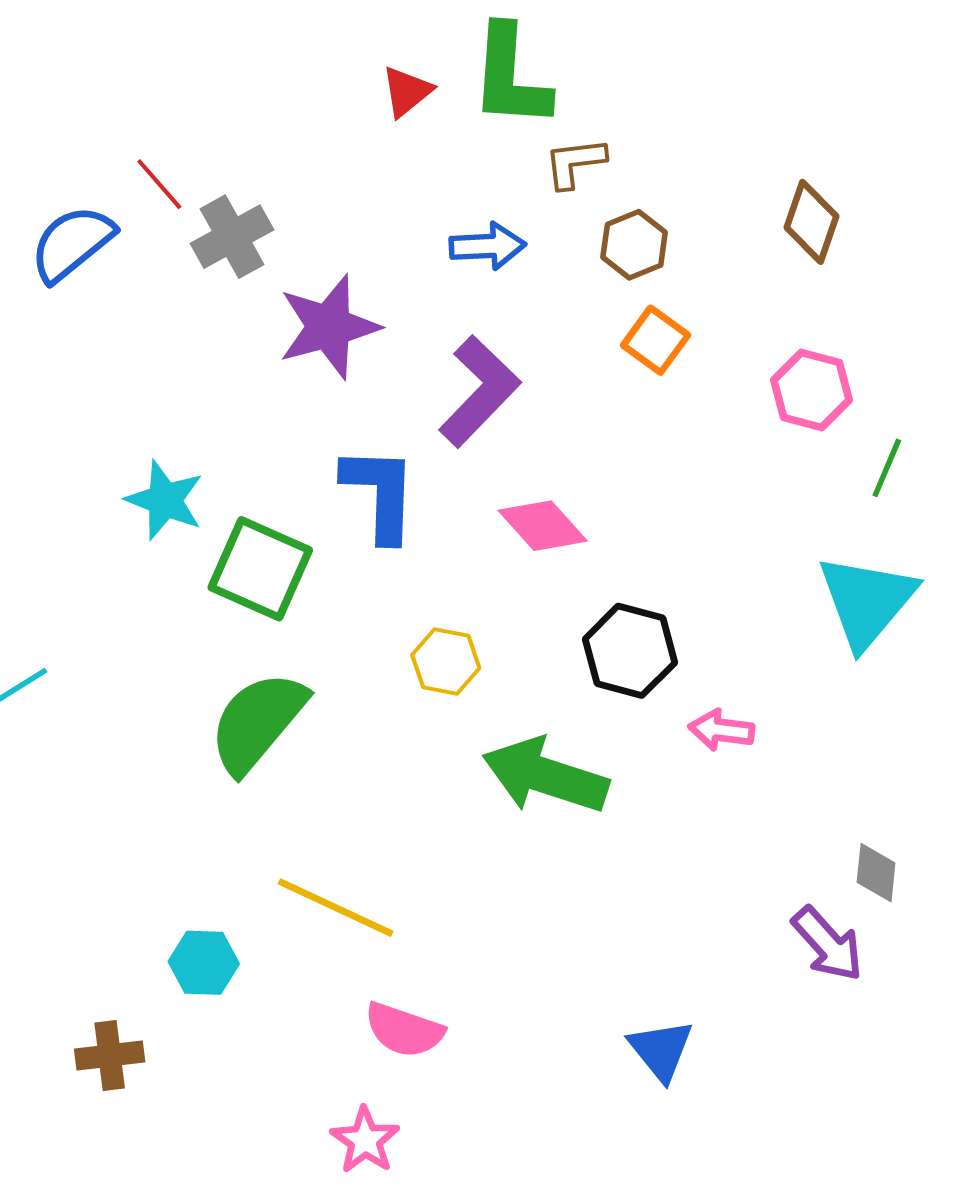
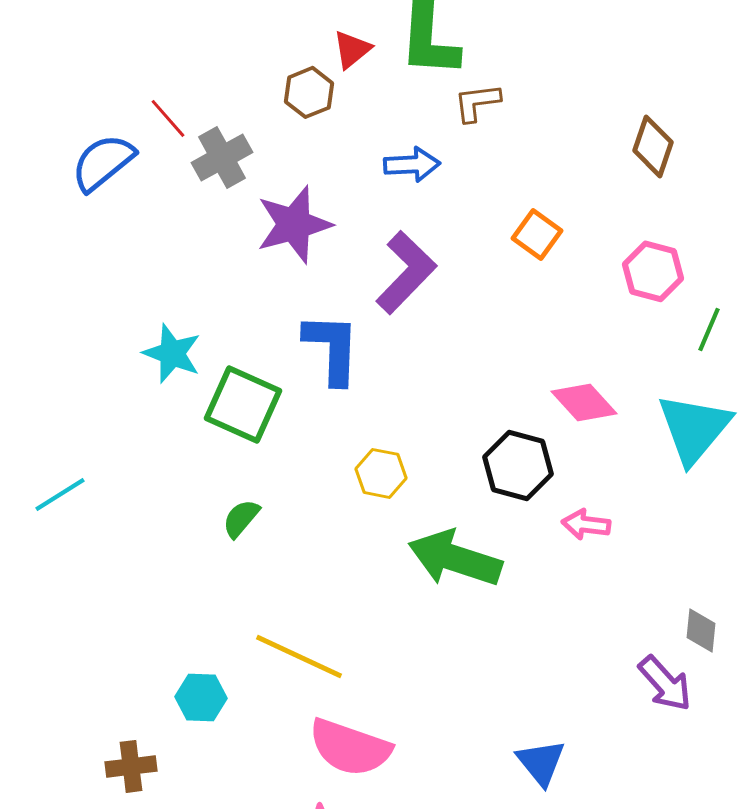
brown hexagon: (634, 245) -> (309, 92), moved
pink diamond: (543, 526) -> (584, 402), moved
green semicircle: (258, 722) -> (241, 518), size x0.5
pink semicircle: (404, 1030) -> (350, 747), size x1.4

